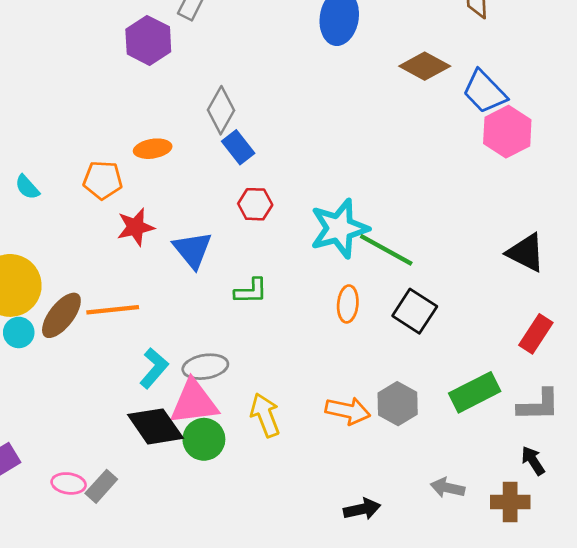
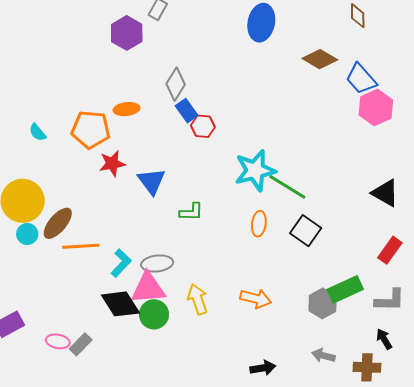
orange pentagon: (103, 180) -> (91, 130), size x1.4
red hexagon: (255, 204) -> (203, 126), moved
orange line: (113, 310) -> (81, 246), moved
gray hexagon: (398, 404) -> (323, 303), moved

